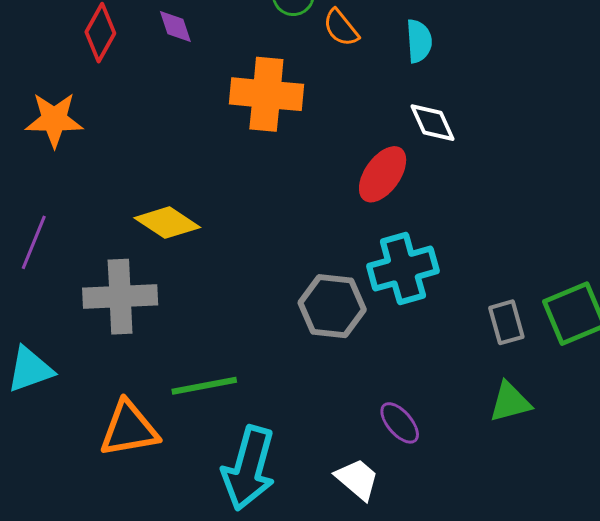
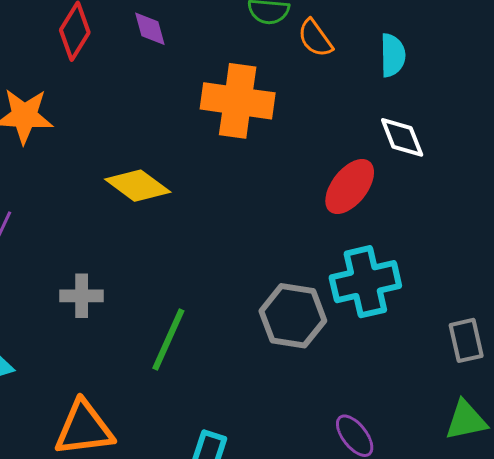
yellow diamond: (167, 223) -> (138, 186), moved
gray cross: (120, 297) -> (82, 296), size x0.6
green line: (204, 386) -> (168, 339), moved, turned -58

